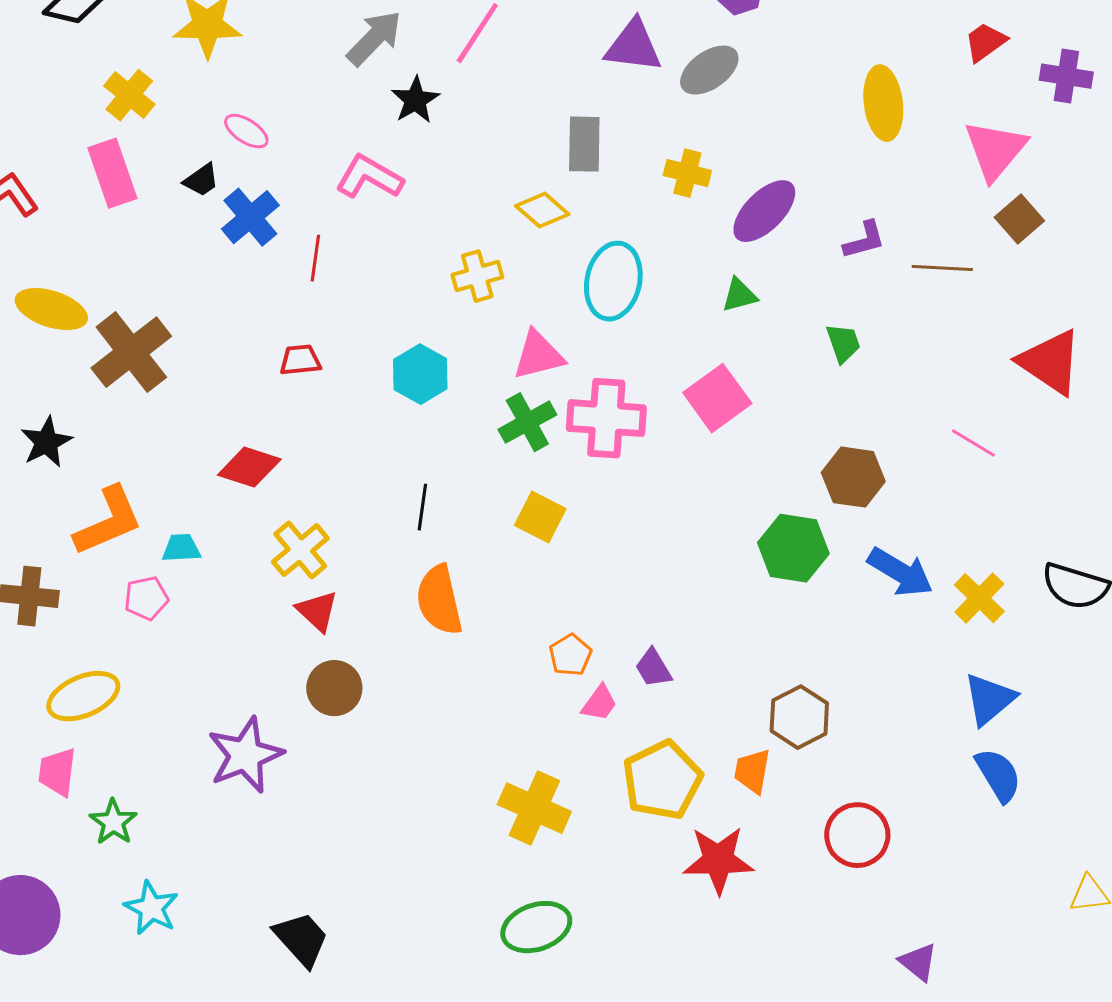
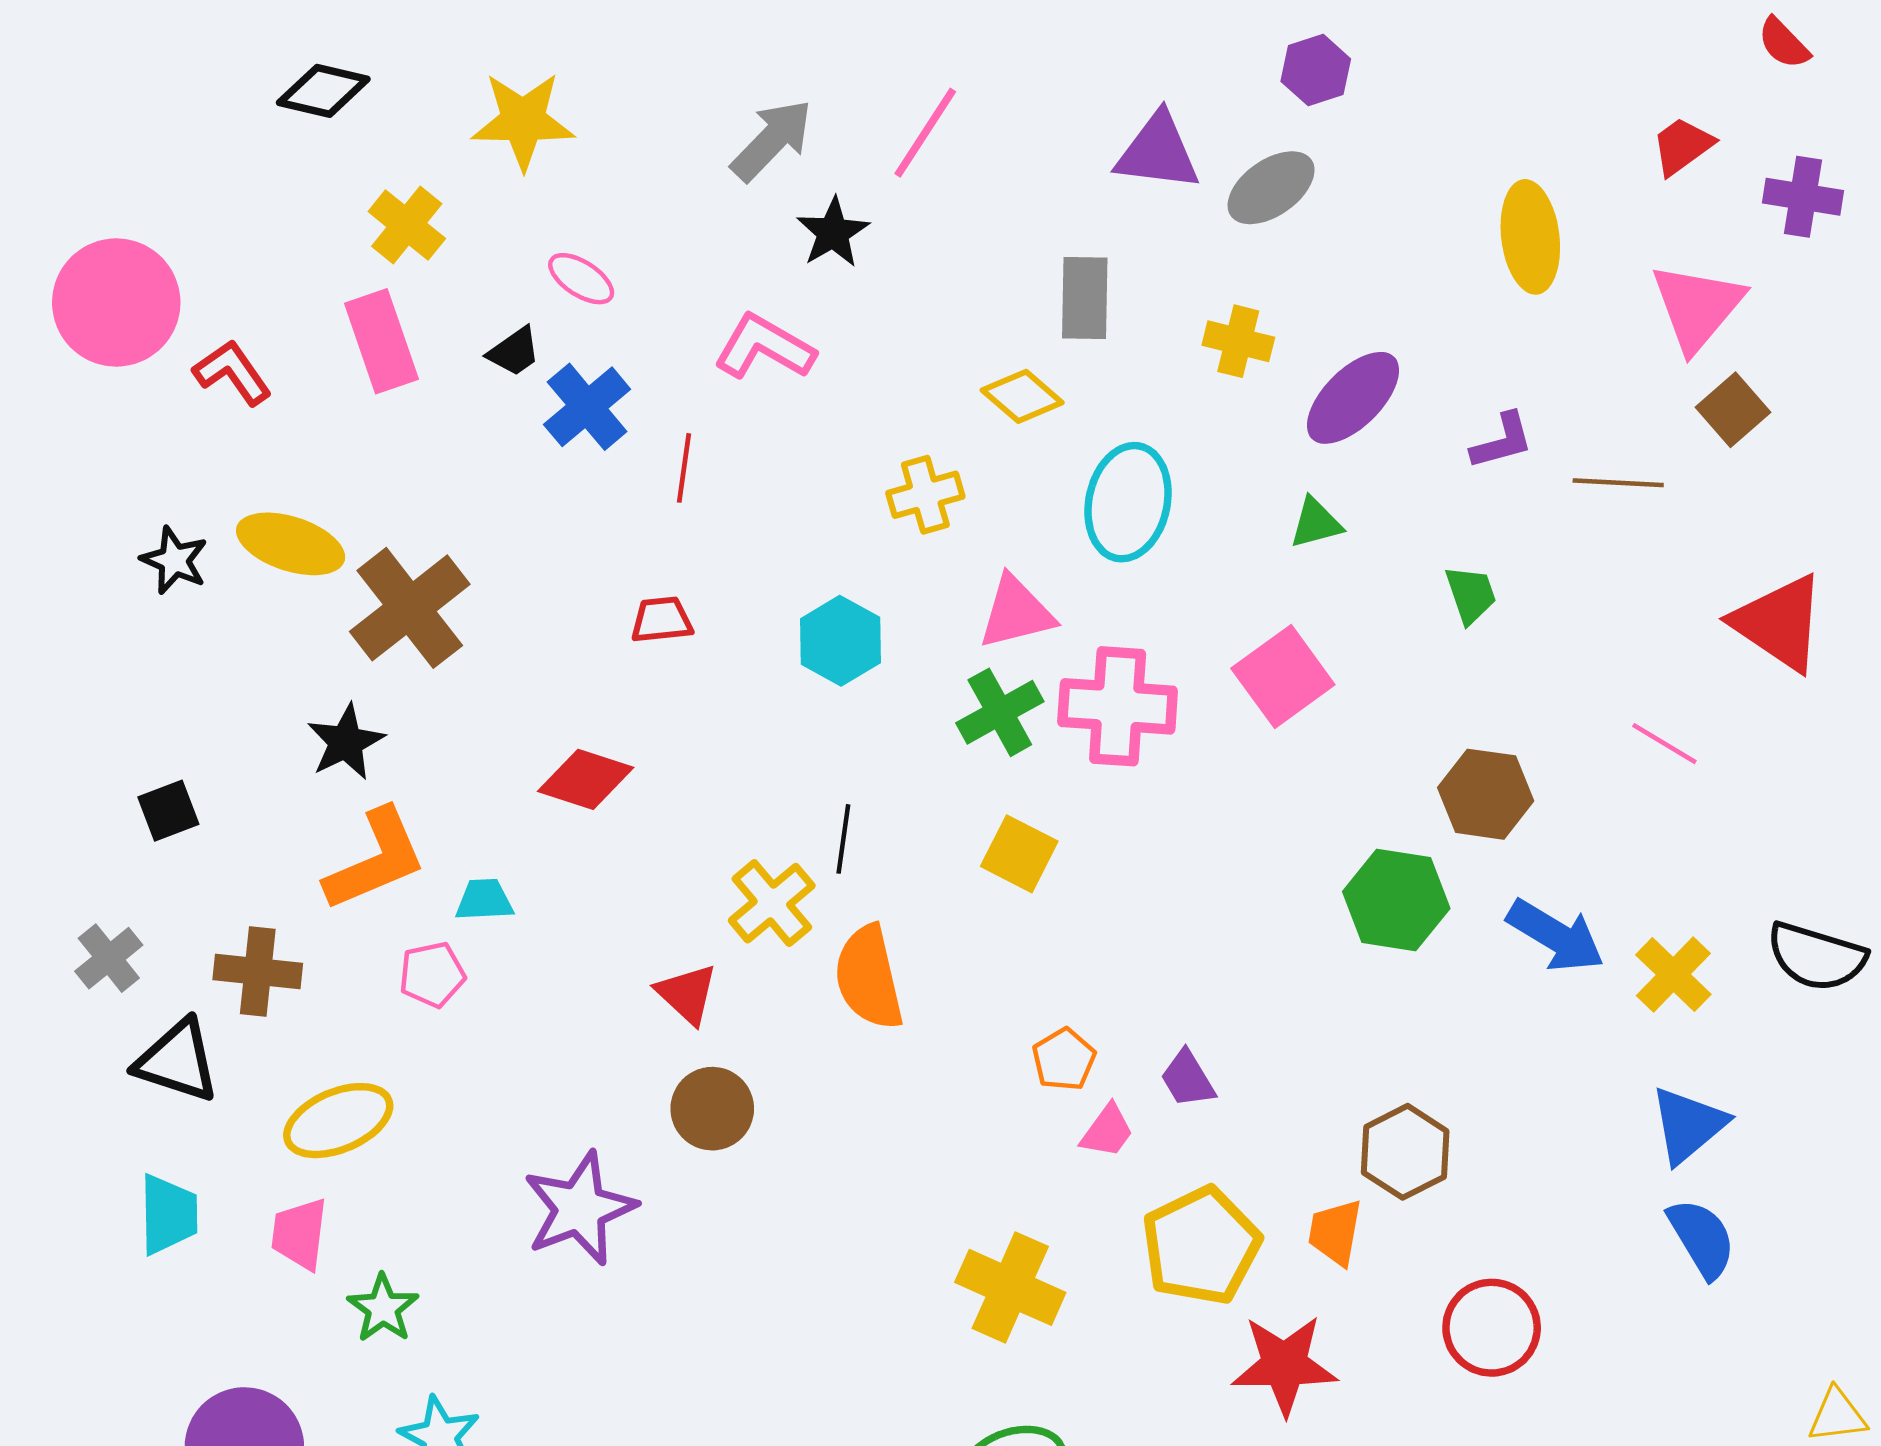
black star: (46, 442) -> (346, 742), moved
yellow cross: (300, 550) -> (772, 903), moved

